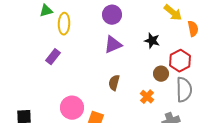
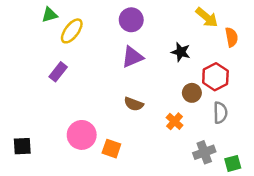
yellow ellipse: (64, 24) -> (72, 31), turned 35
brown semicircle: (114, 83) -> (134, 104), turned -84
gray semicircle: (184, 90) -> (220, 113), size x0.7

